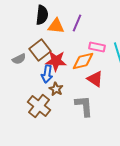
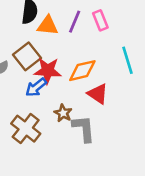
pink rectangle: (97, 47) -> (100, 20), moved, turned 56
blue arrow: (47, 74) -> (36, 87), turned 42
brown star: (56, 89) -> (63, 113), moved

